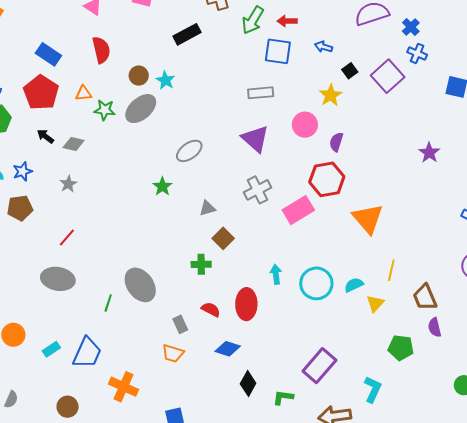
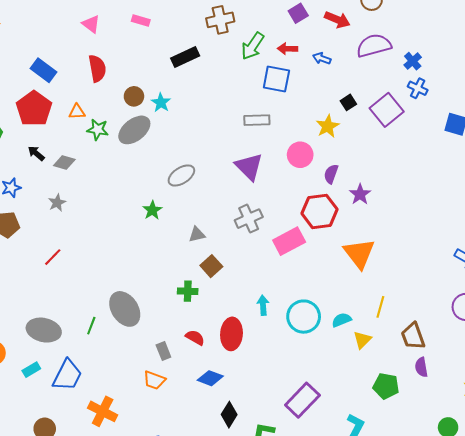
blue arrow: (324, 47) -> (322, 58), moved
purple star: (429, 153) -> (360, 194), moved
gray ellipse: (58, 279) -> (44, 330), moved

